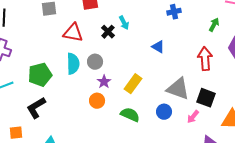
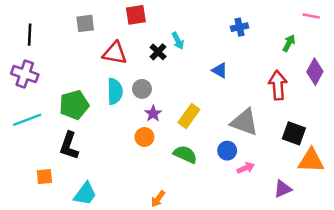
black square: (206, 98) -> (294, 133), moved
black L-shape: (36, 108) -> (69, 146), turned -40
pink arrow: (193, 117) -> (246, 168), moved, turned -152

